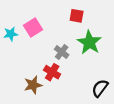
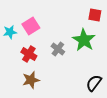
red square: (77, 16) -> (95, 15), moved
red cross: (52, 72) -> (29, 54), moved

